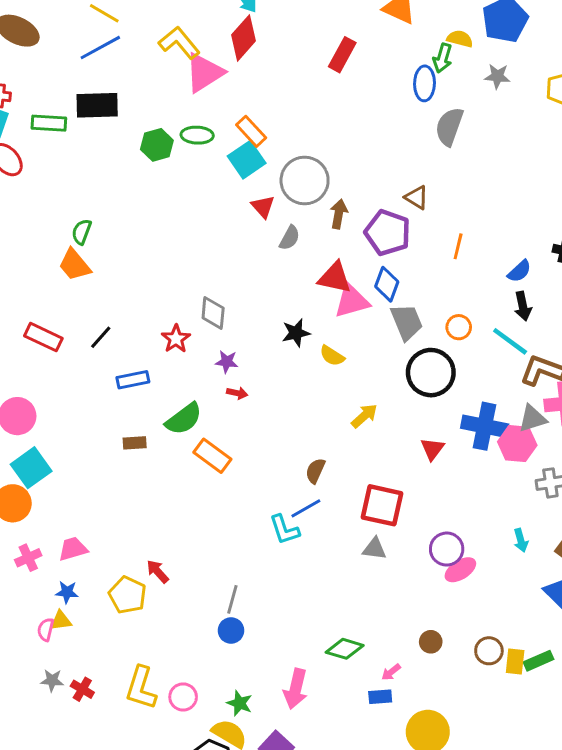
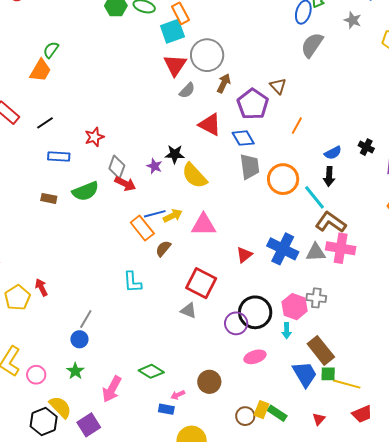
red triangle: (263, 207) -> (175, 65), size x1.4
orange trapezoid: (75, 265) -> (40, 70), turned -125
blue diamond: (387, 284) -> (243, 138), turned -65
pink triangle: (352, 301) -> (204, 225), moved
gray diamond: (213, 313) -> (117, 167), moved
orange circle: (459, 327) -> (283, 179), size x1.8
yellow semicircle: (332, 356) -> (194, 176), size x1.6
purple star: (227, 362) -> (154, 166), moved
black circle: (431, 373) -> (255, 312), moved
red arrow: (237, 393) -> (125, 184), size x1.5
yellow arrow: (364, 416) -> (173, 216), moved
pink hexagon: (517, 444) -> (295, 307), moved
orange rectangle: (212, 456) -> (142, 228), moved
blue line: (306, 508) -> (155, 214), moved
pink ellipse: (460, 570) -> (255, 357), moved
brown circle: (431, 642) -> (209, 382), size x1.5
brown circle: (489, 651) -> (245, 416), moved
green rectangle: (538, 661) -> (277, 413), turned 42
green star: (240, 703) -> (75, 371), moved

